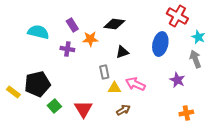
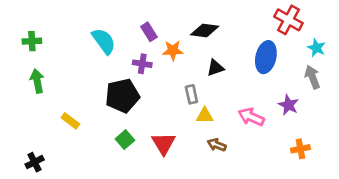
cyan semicircle: (38, 32) -> (104, 41), turned 40
black pentagon: (37, 84) -> (122, 96), moved
pink arrow: (135, 84) -> (251, 117), moved
brown arrow: (123, 110) -> (217, 145), turned -128

